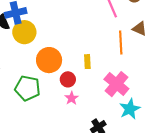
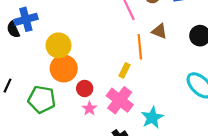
yellow circle: (24, 32) -> (59, 45), moved
yellow rectangle: (87, 62) -> (124, 70), moved, turned 32
pink cross: (116, 84) -> (120, 100), moved

